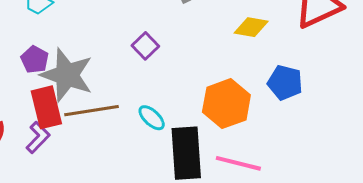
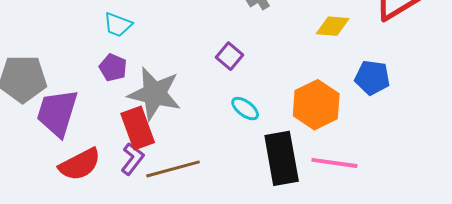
purple pentagon: (35, 60) -> (113, 68), moved
brown line: (91, 111) -> (173, 169), moved
cyan ellipse: (152, 118) -> (245, 109), moved

